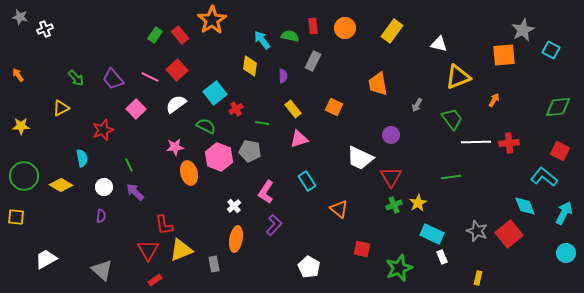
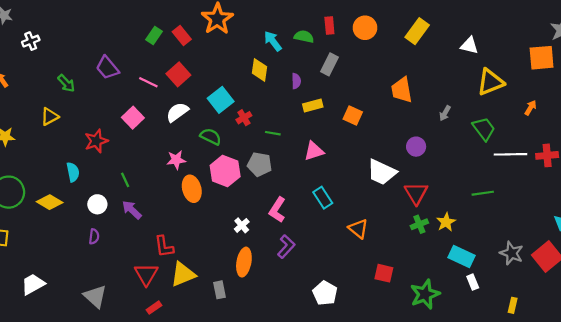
white cross: (45, 29) -> (31, 41), moved
purple trapezoid: (113, 79) -> (107, 68), moved
yellow rectangle: (293, 109) -> (313, 105), moved, turned -66

